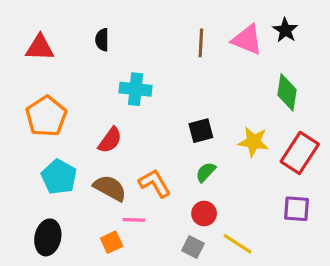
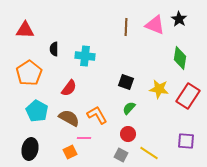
black semicircle: (102, 40) -> (54, 49), moved
black square: (201, 131) -> (126, 82), turned 35
purple square: (297, 209) -> (186, 141), moved

